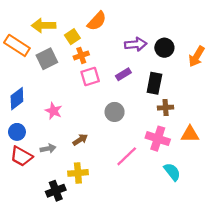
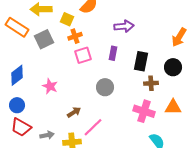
yellow square: (72, 37) -> (67, 19), turned -32
black circle: (164, 48) -> (173, 67), moved
purple rectangle: (123, 74) -> (113, 53), turned -48
gray arrow: (48, 149) -> (47, 135), moved
pink line: (127, 156) -> (93, 127), moved

